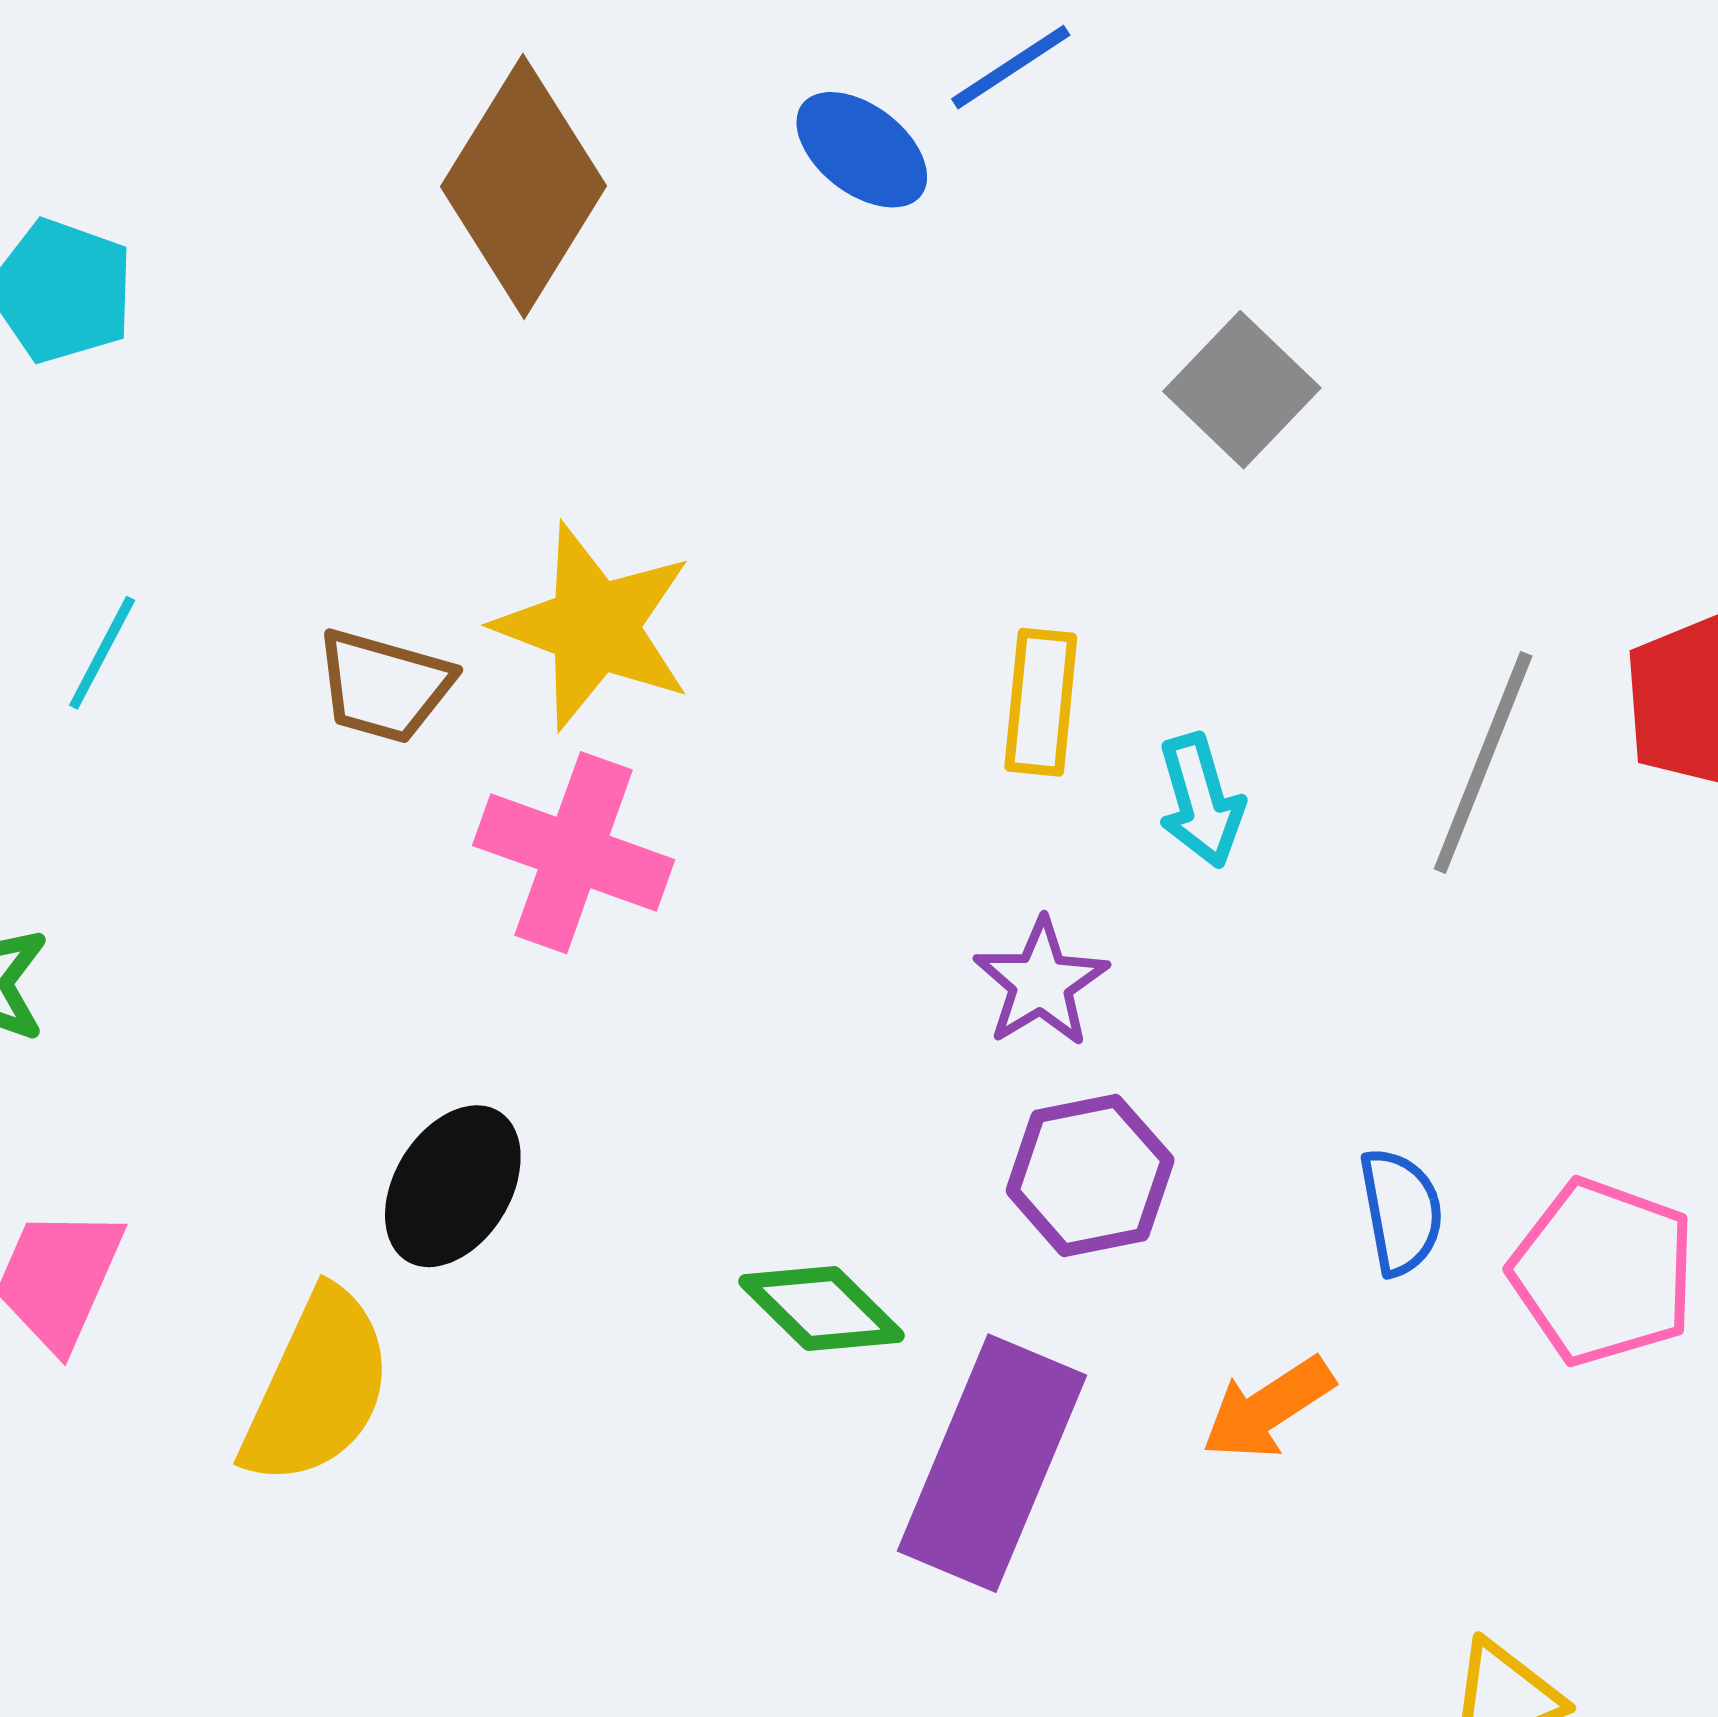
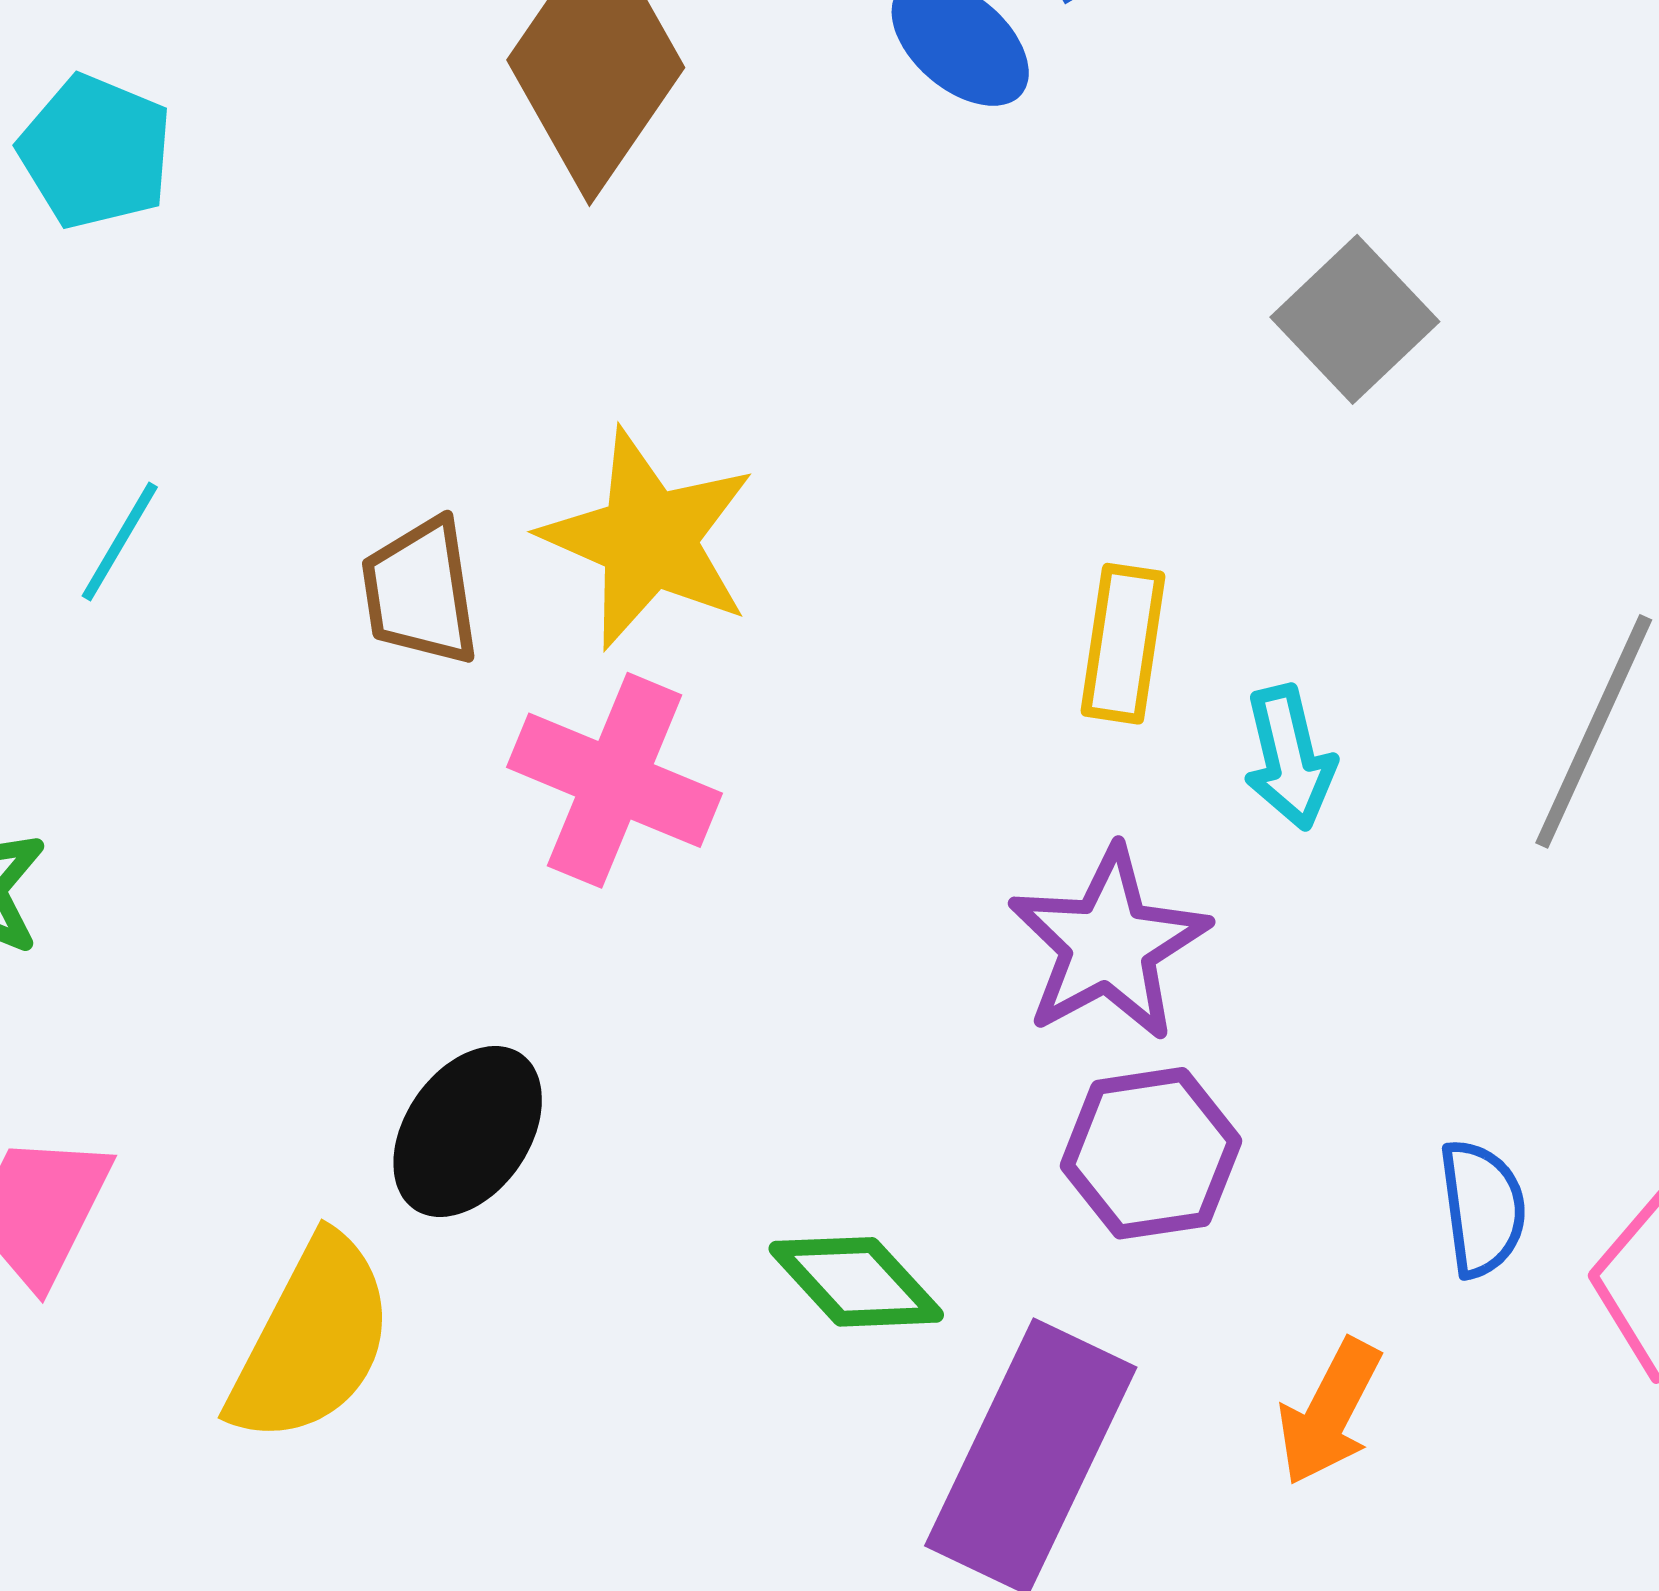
brown trapezoid: (384, 686) -> (420, 592), turned 63
purple star: (1041, 983) -> (1108, 944), size x1.4
orange arrow: (1268, 1408) -> (1329, 1412), turned -32

